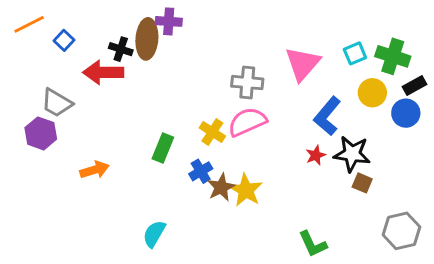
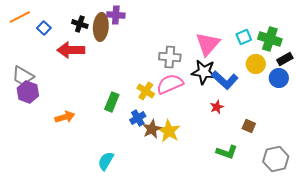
black cross: (121, 49) -> (80, 24), moved
gray trapezoid: (57, 103) -> (23, 76), moved
blue L-shape: (327, 116) -> (225, 80), turned -88
black star: (352, 154) -> (204, 72), moved
green L-shape: (313, 244) -> (227, 152), moved, turned -45

